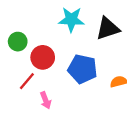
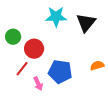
black triangle: (108, 28) -> (86, 23), turned -30
blue pentagon: (83, 69) -> (60, 72), moved

